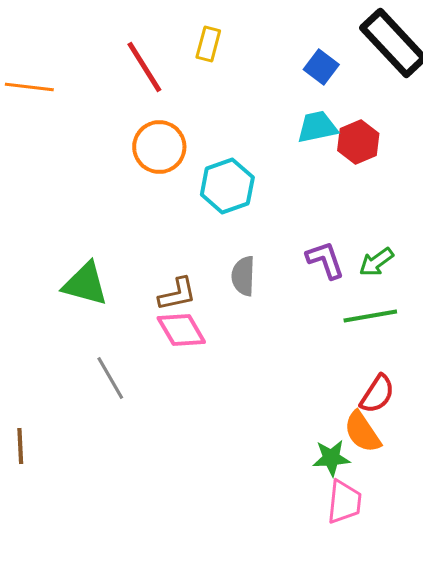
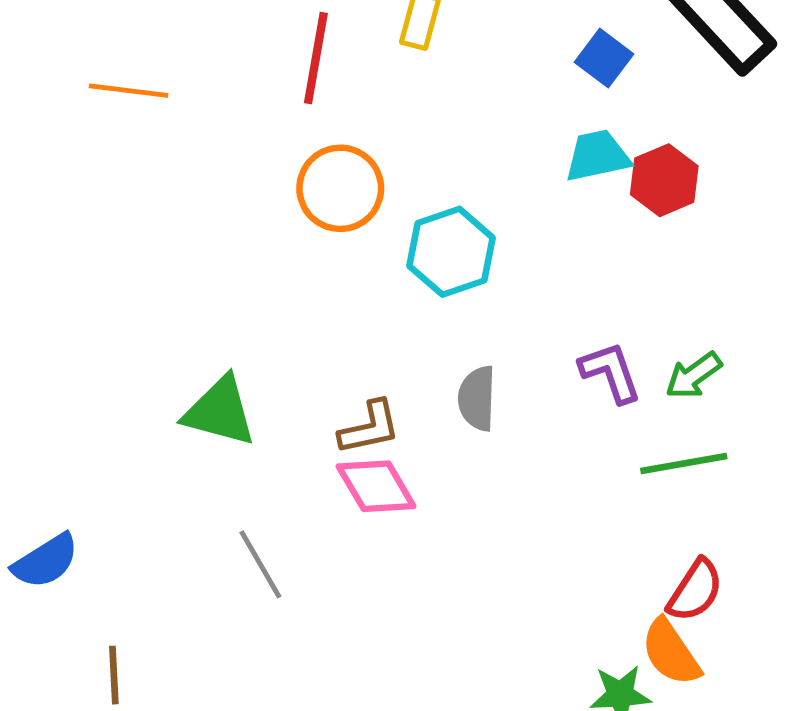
red line: (144, 67) -> (316, 58), turned 42

